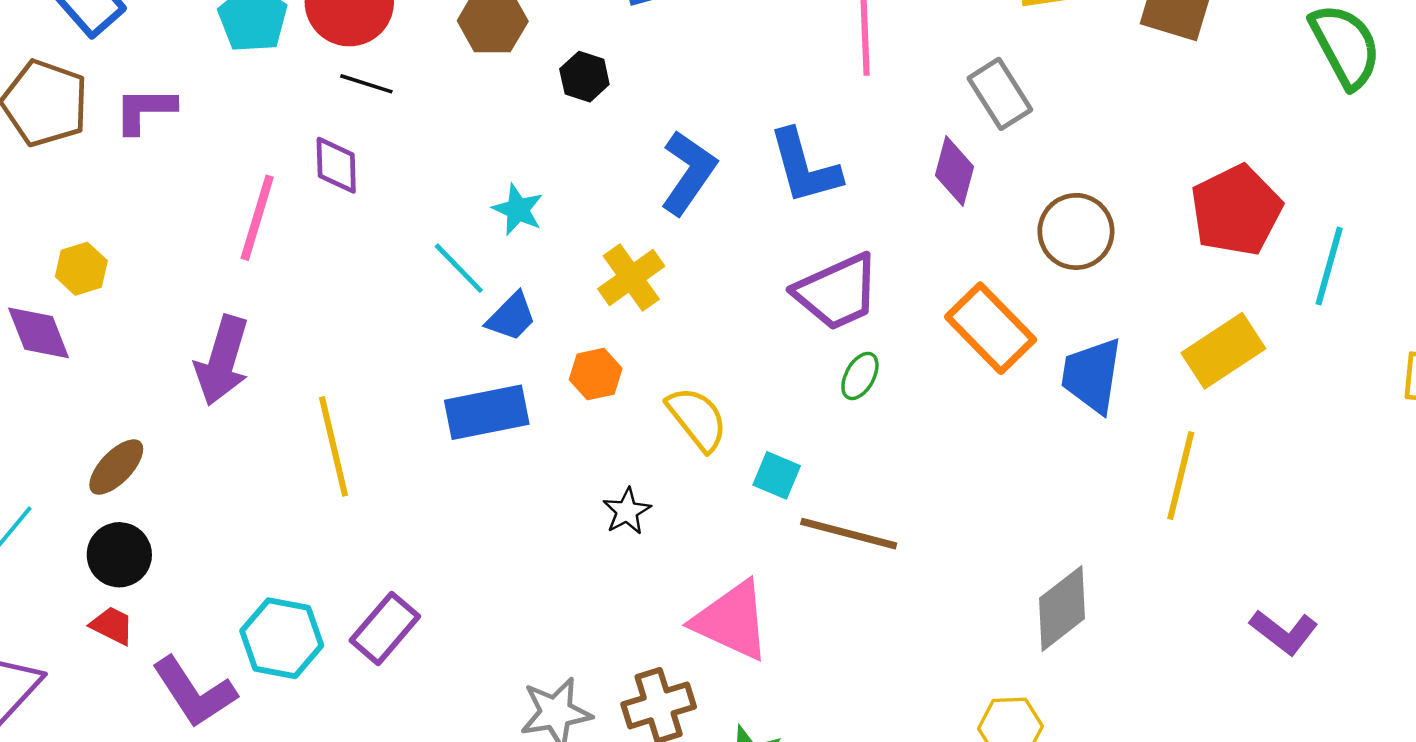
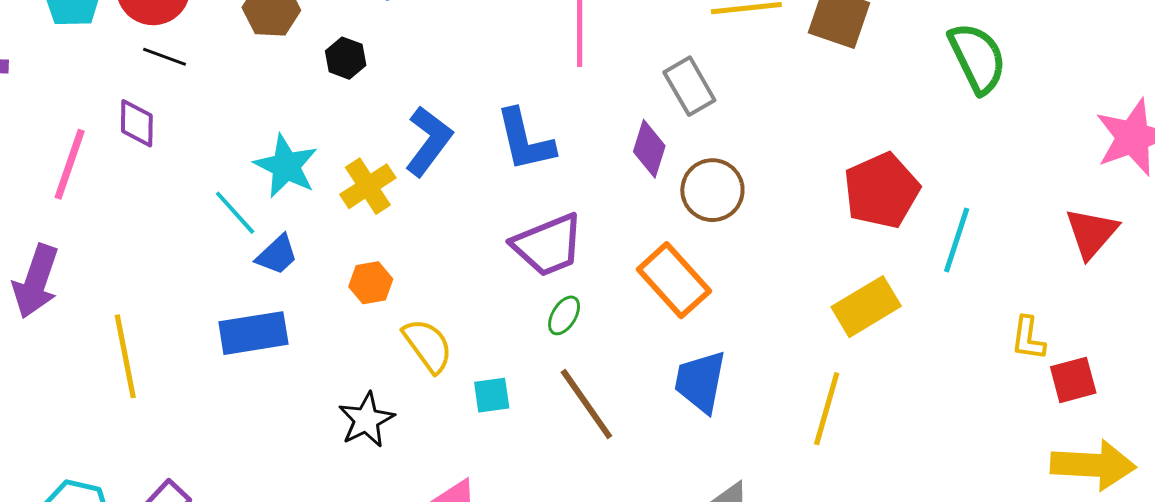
cyan star: (518, 210) -> (286, 166), size x1.5
brown circle: (1076, 231) -> (712, 190), moved
yellow cross: (631, 278) -> (368, 186), moved
orange hexagon: (596, 374) -> (371, 283), moved
blue trapezoid: (1092, 375) -> (700, 382), moved
cyan square: (777, 475) -> (492, 395), turned -33
black star: (627, 511) -> (366, 420), size x1.4
brown line: (849, 534) -> (586, 404), moved, turned 38

